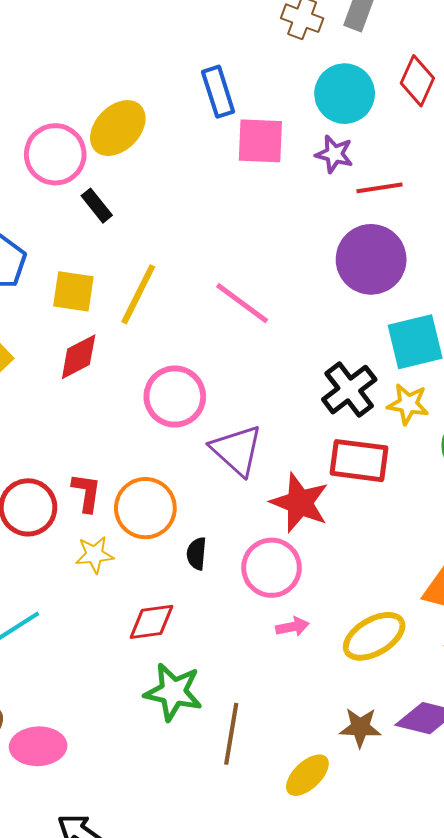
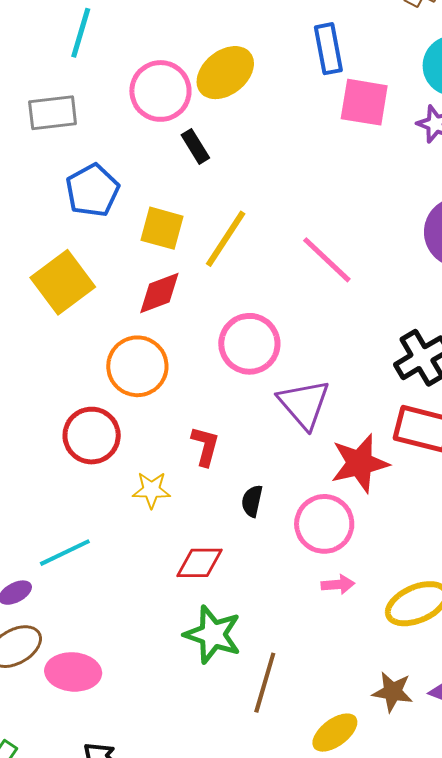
red L-shape: (86, 493) -> (205, 446), moved
red star: (300, 503) -> (360, 463), turned 30
orange circle: (145, 508) -> (137, 366), moved

